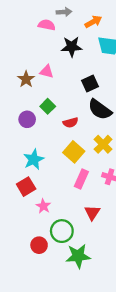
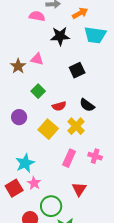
black semicircle: (100, 110) -> (87, 105), moved, size x0.7
purple circle: (27, 119) -> (19, 117), moved
yellow cross: (103, 144) -> (76, 126), moved
yellow square: (74, 152) -> (48, 129), moved
cyan star: (34, 159) -> (25, 163), moved
red square: (26, 187) -> (14, 188), moved

